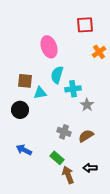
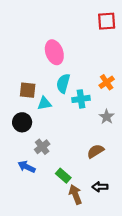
red square: (85, 25) -> (107, 21), moved
orange cross: (99, 52) -> (107, 82), moved
gray star: (87, 105) -> (107, 117), moved
gray cross: (64, 132) -> (42, 147), moved, turned 32

